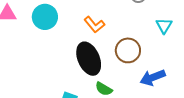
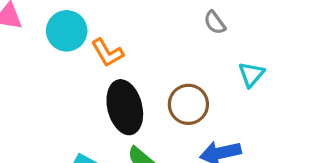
orange L-shape: (94, 25) -> (107, 53), moved

